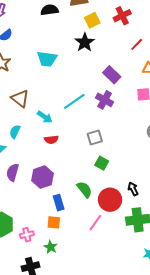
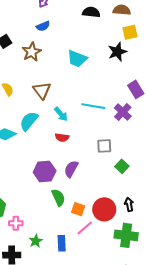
cyan line: (74, 101) -> (93, 106), turned 30
cyan semicircle: (15, 132) -> (29, 121), size x1.5
green square: (102, 163) -> (122, 166), moved
purple semicircle: (13, 172) -> (71, 169), moved
green semicircle: (84, 189) -> (58, 197), moved
blue rectangle: (59, 203) -> (62, 243), moved
orange square: (54, 222) -> (78, 209), moved

